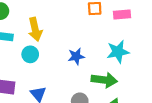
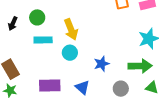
blue star: (76, 56) -> (102, 64), moved

